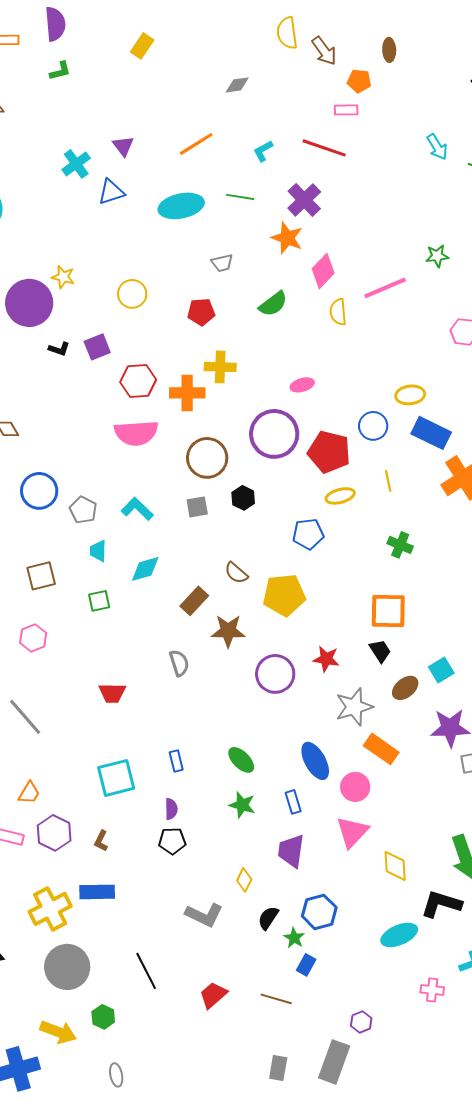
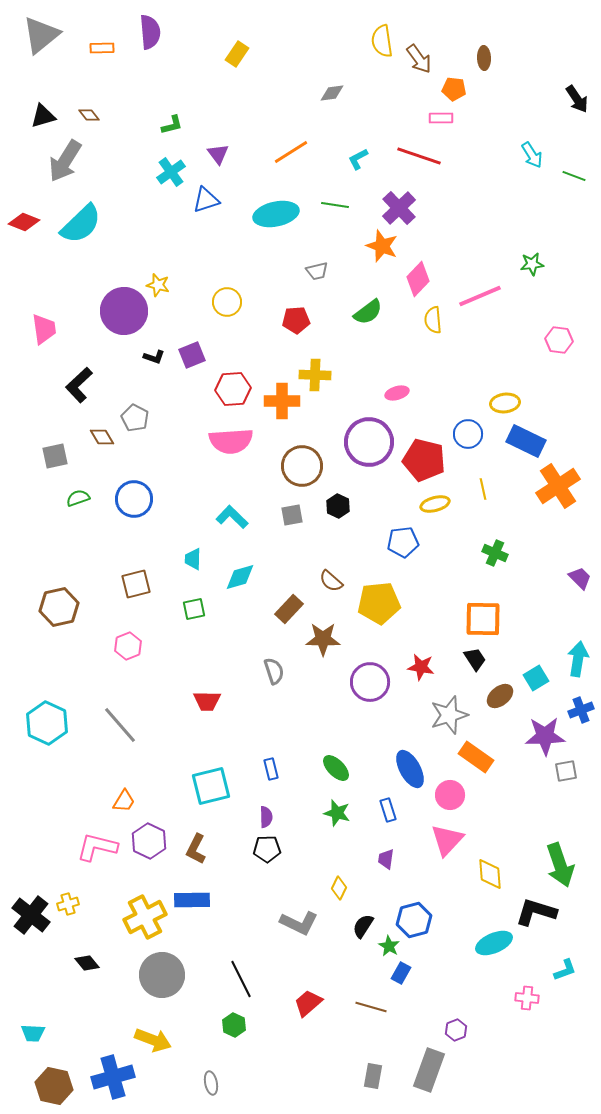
green L-shape: (60, 71) -> (172, 125), moved
gray pentagon: (83, 510) -> (135, 418), moved
brown L-shape: (101, 841) -> (196, 849), size x1.4
purple trapezoid: (291, 851) -> (386, 859), size x0.6
green hexagon: (103, 1017) -> (234, 1025), moved

